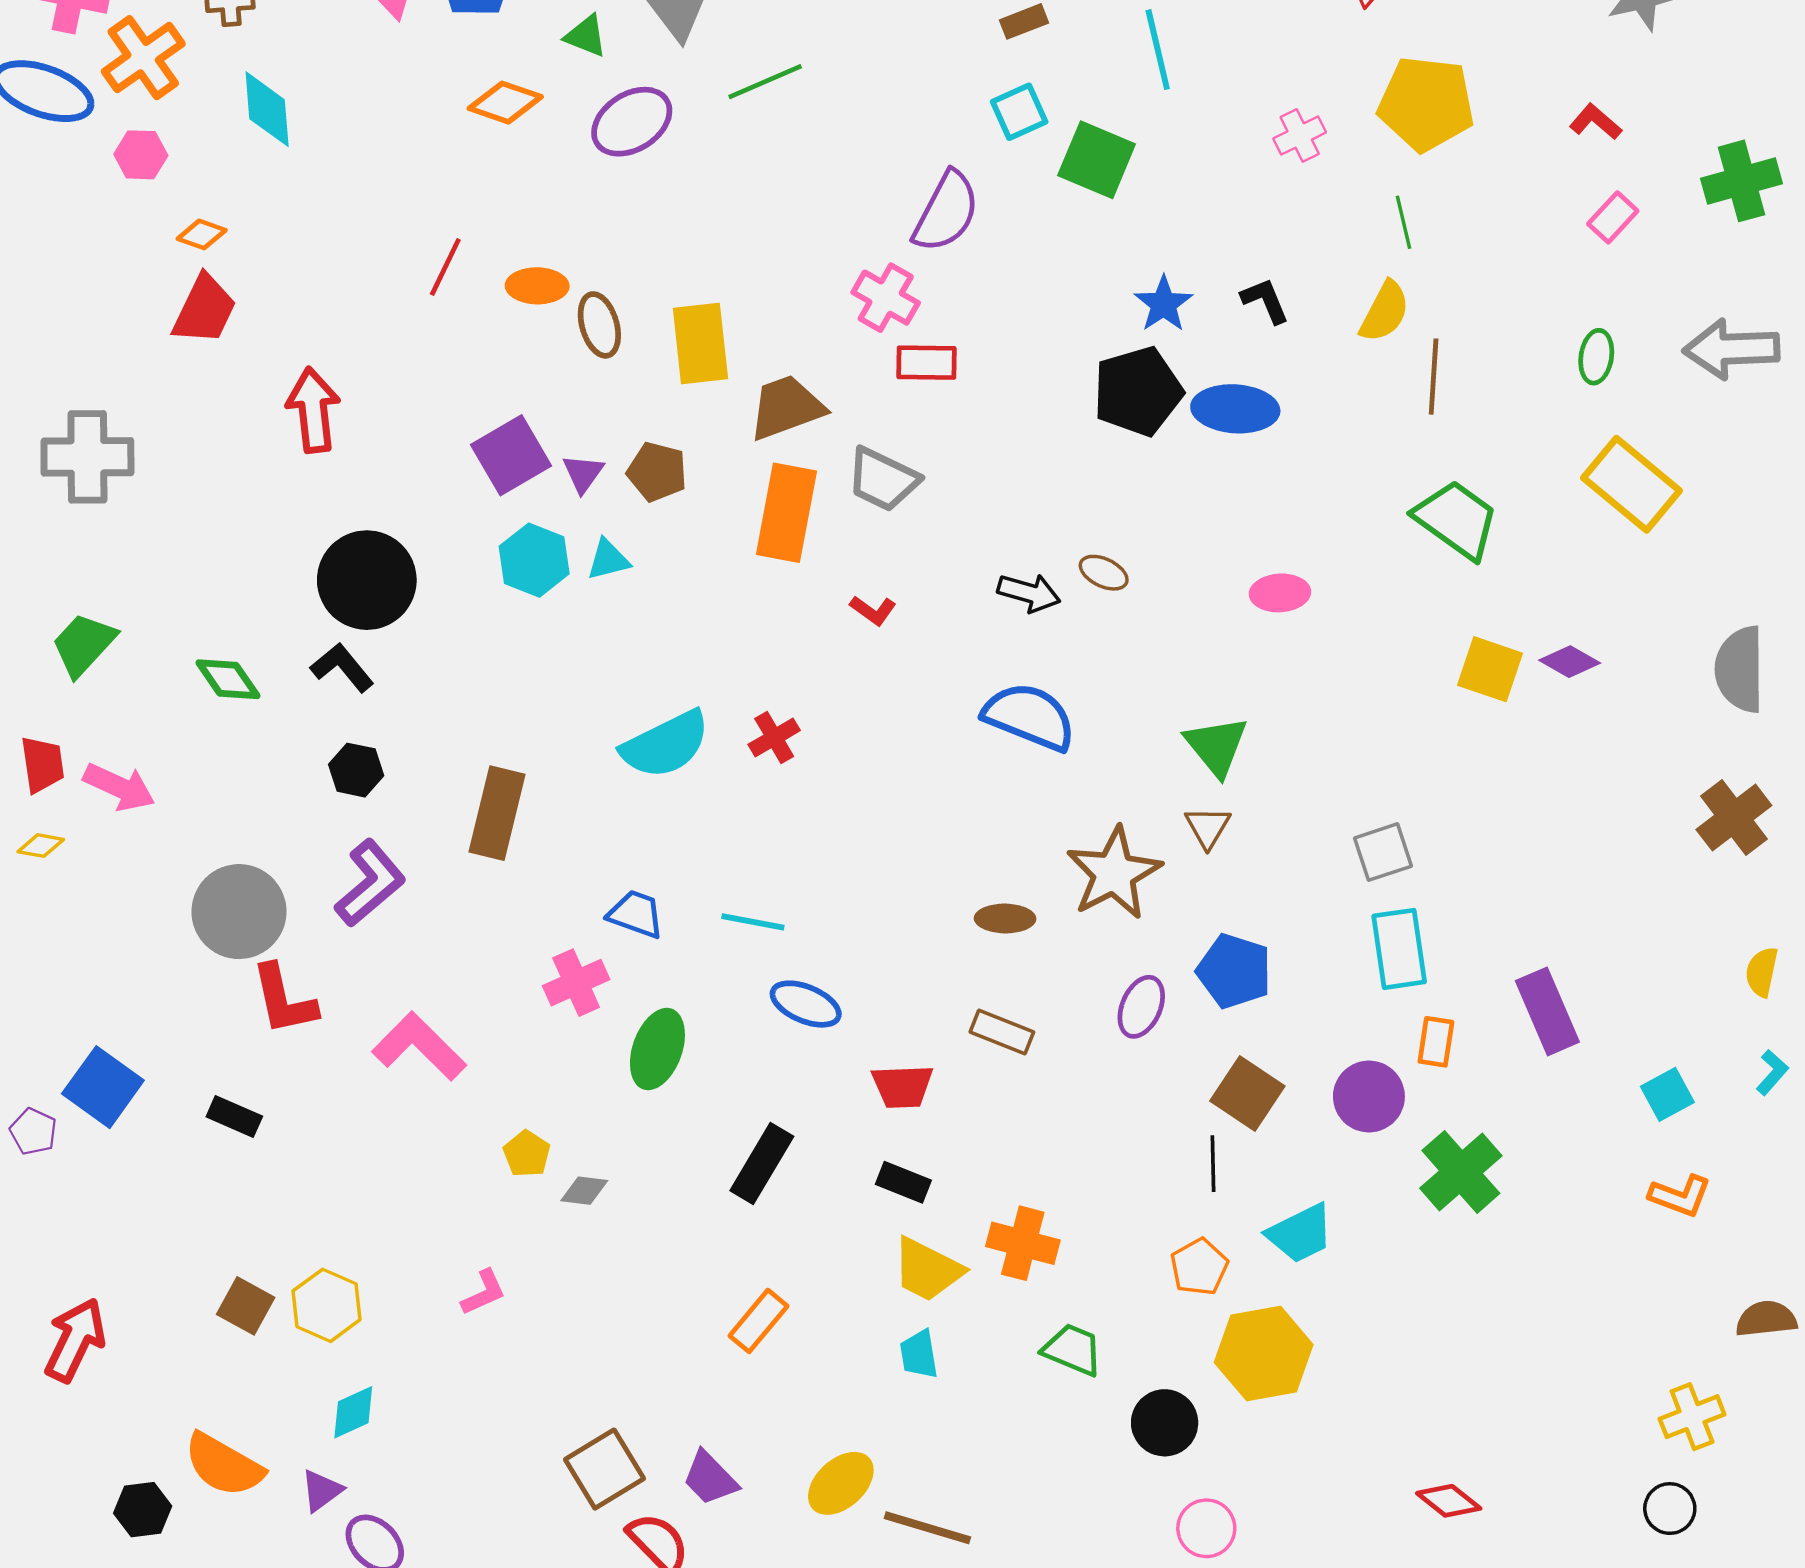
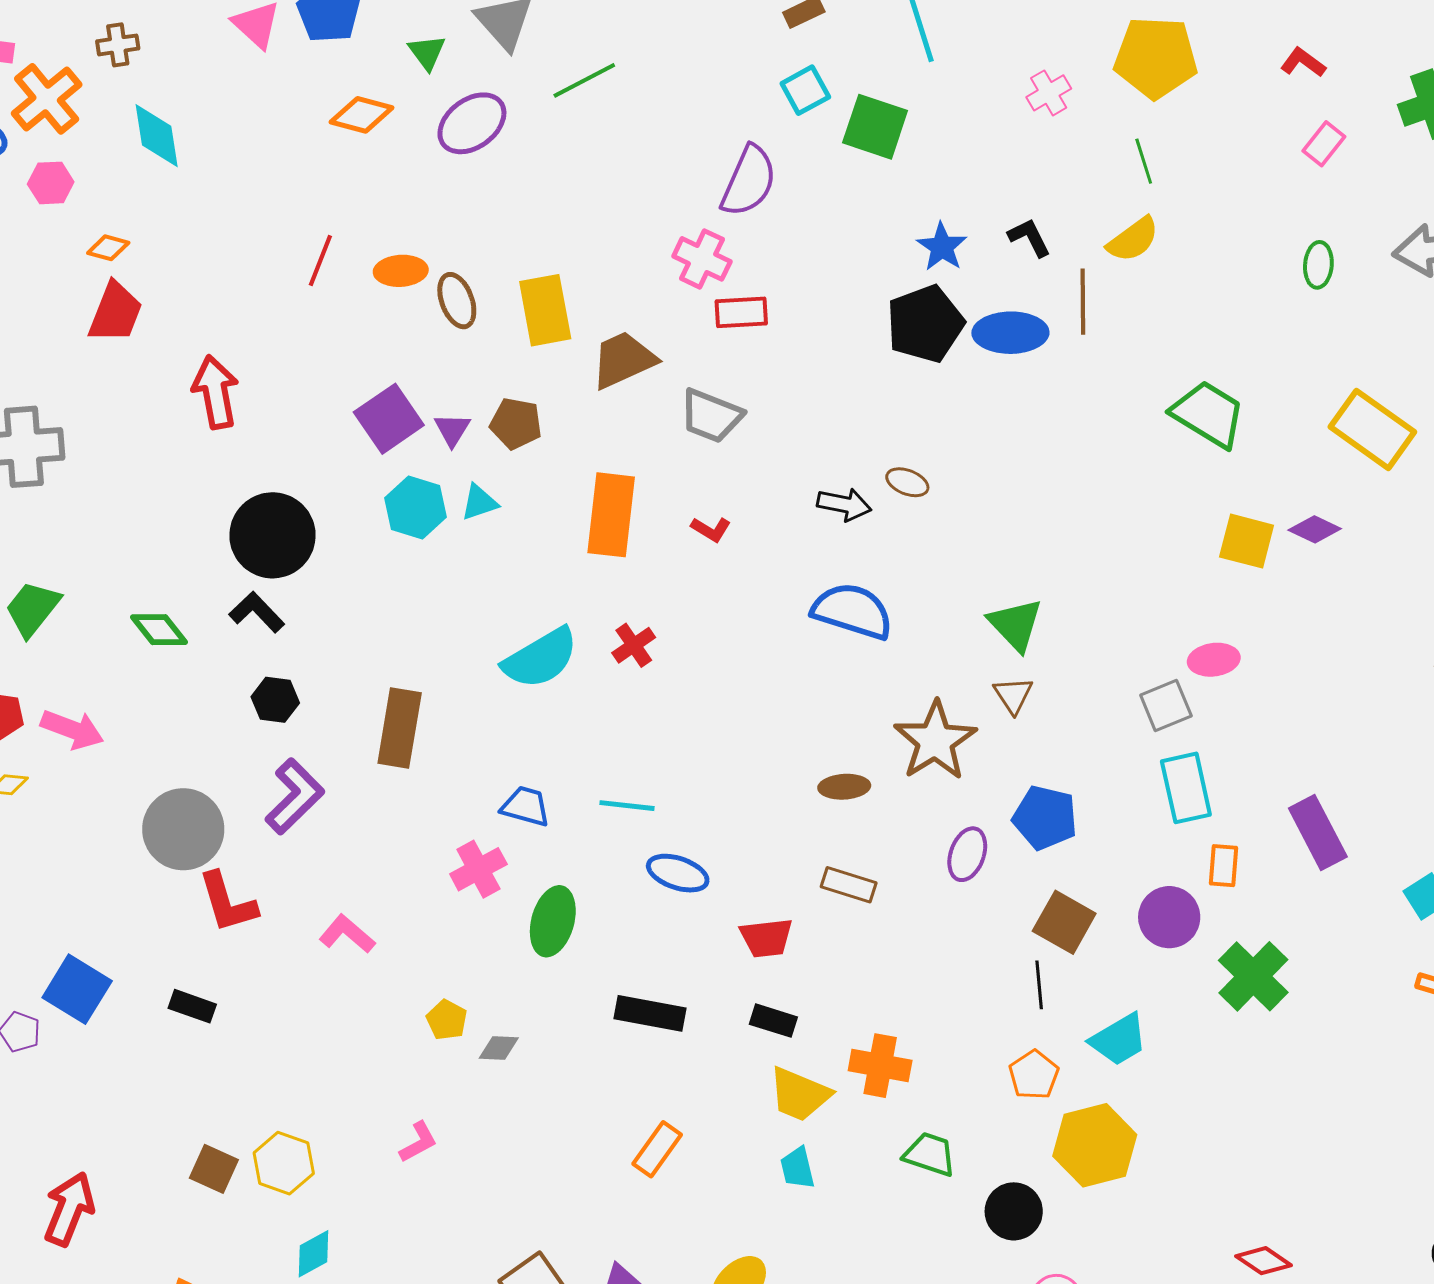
green triangle: (586, 36) -> (427, 52), turned 36
yellow semicircle: (1385, 312) -> (1133, 239), turned 30
brown line: (1434, 377) -> (1083, 302), moved
yellow rectangle: (1632, 484) -> (1372, 429), moved
orange rectangle: (786, 513) -> (611, 515), moved
pink ellipse: (1280, 593) -> (1214, 660), moved
pink L-shape: (419, 1046) -> (347, 934), size x0.7
black rectangle: (762, 1164) -> (650, 1013), turned 74

